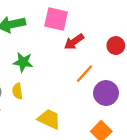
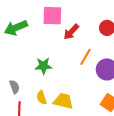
green star: (23, 62) -> (43, 66), moved
yellow semicircle: (17, 91) -> (42, 98), moved

